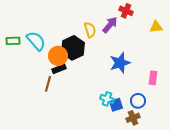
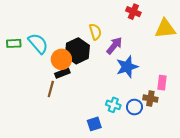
purple arrow: (110, 25) -> (114, 46), moved
yellow triangle: (156, 27) -> (165, 29), size x1.5
blue circle: (138, 101) -> (134, 107), moved
blue square: (116, 105) -> (94, 124), moved
brown cross: (133, 118) -> (150, 99), moved, turned 32

